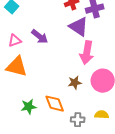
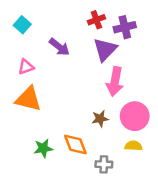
purple triangle: (79, 27) -> (105, 49), turned 40
purple arrow: (40, 37) -> (59, 47), moved
yellow semicircle: (102, 115) -> (133, 146), moved

